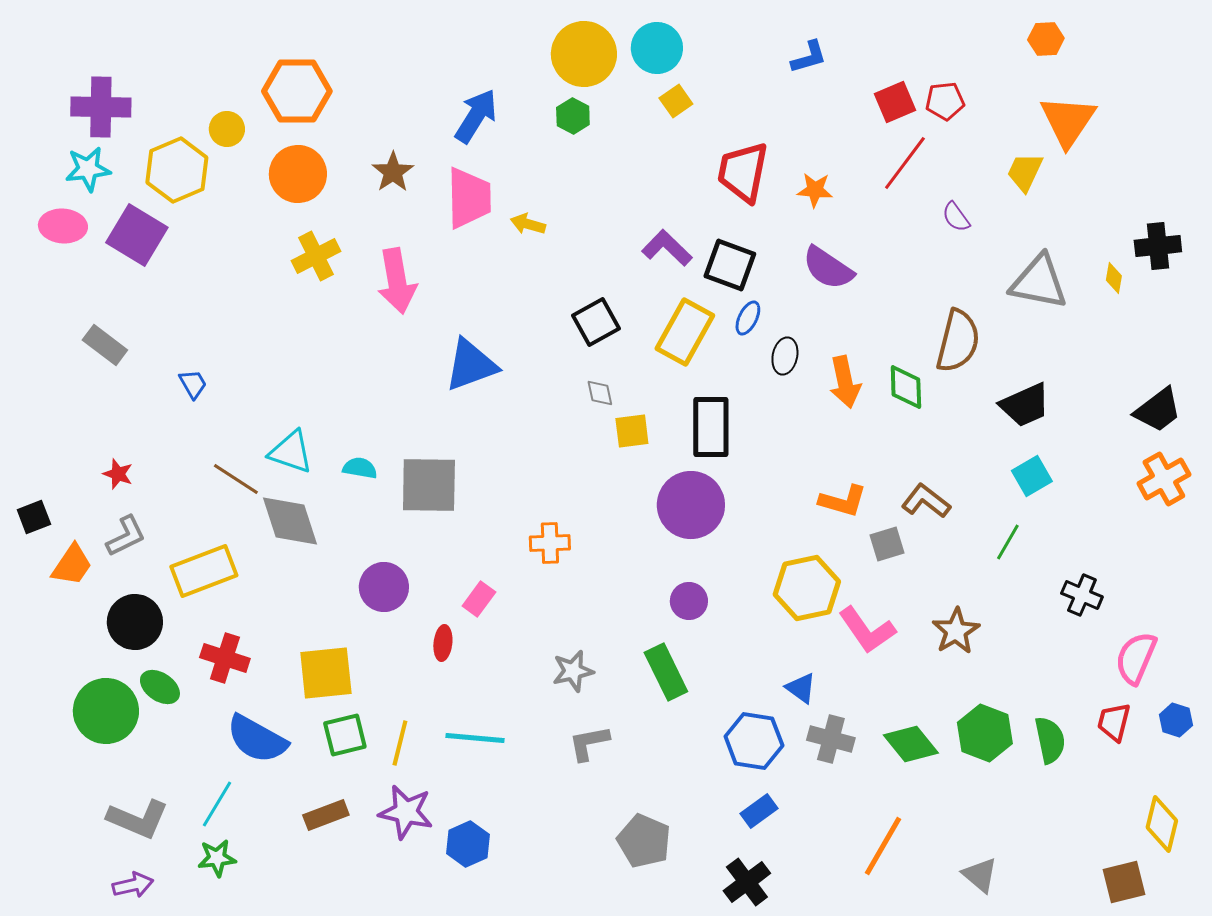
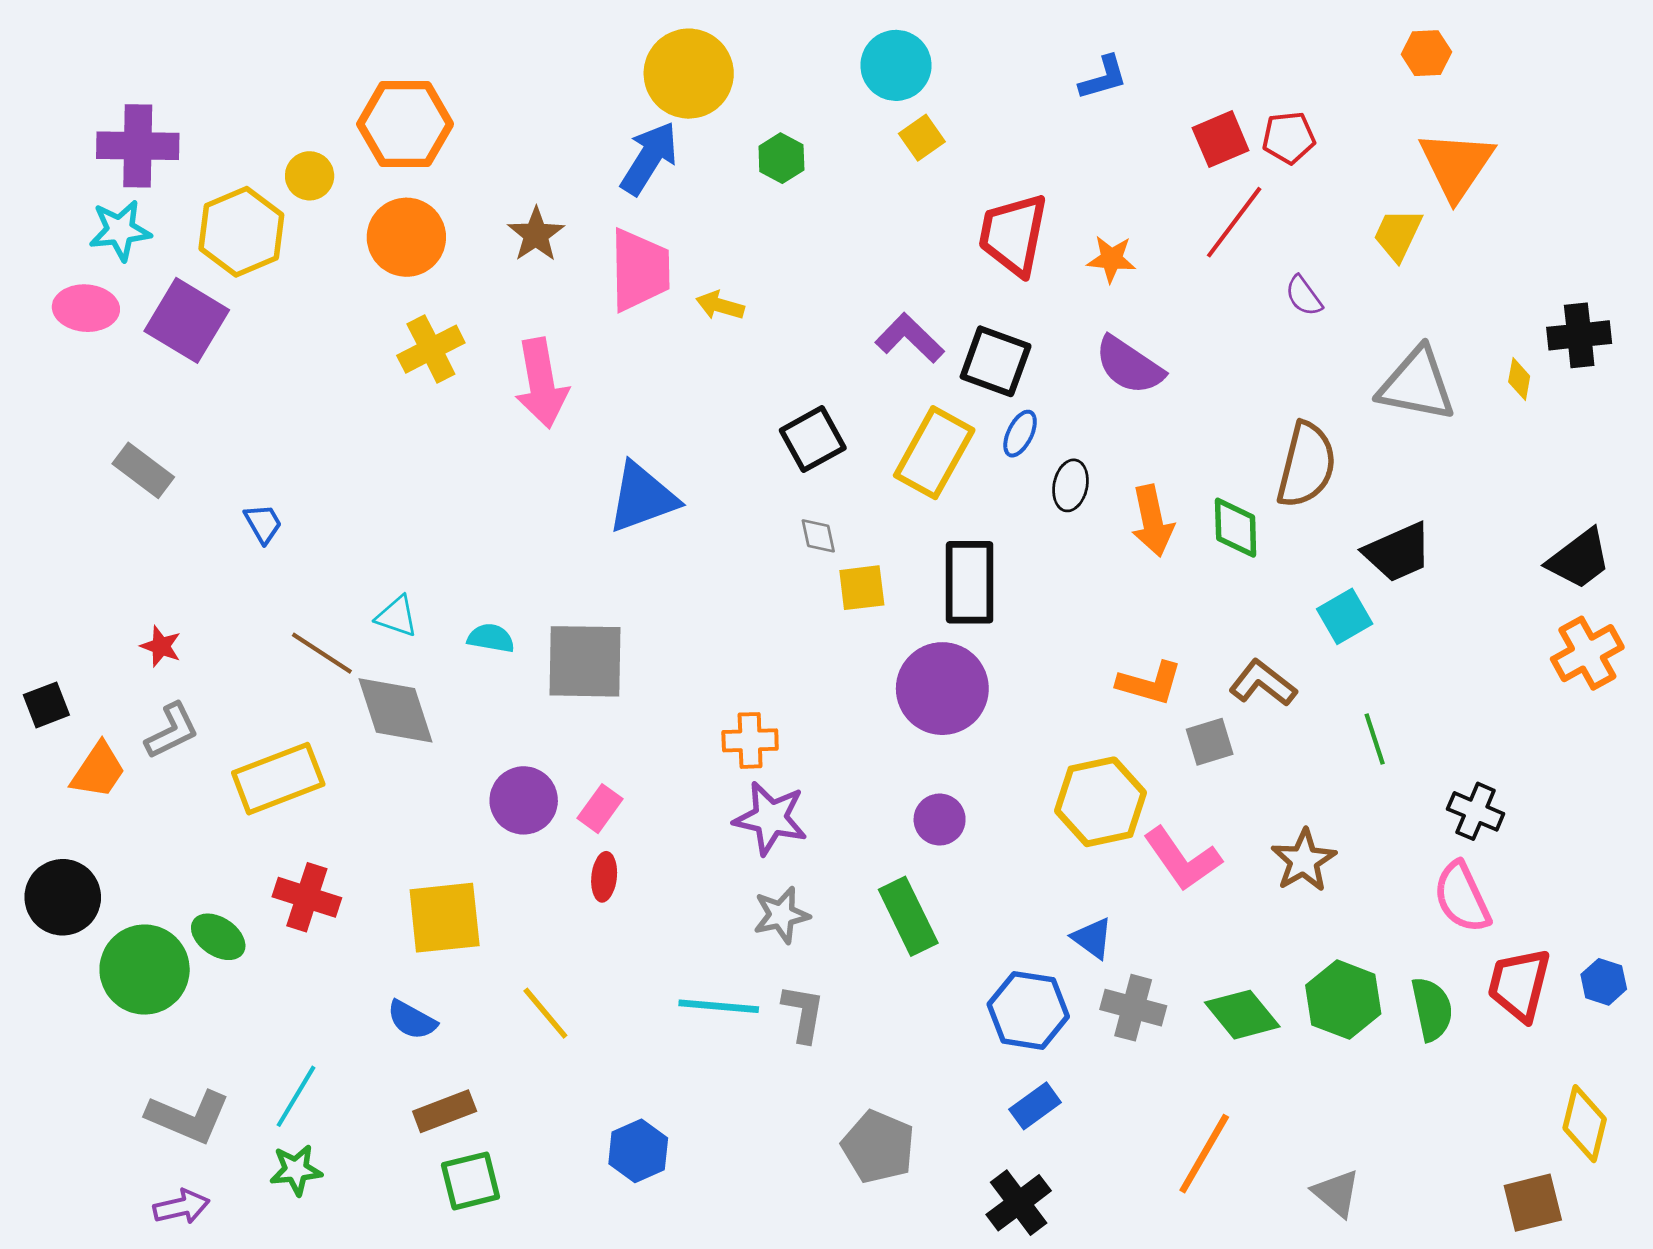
yellow circle: (584, 54) -> (689, 74), moved
cyan triangle: (291, 452) -> (397, 616), size x0.7
cyan square: (1032, 476) -> (1345, 616), moved
green line: (1008, 542) -> (1375, 739), turned -48
pink rectangle: (479, 599) -> (600, 809), moved
black circle: (135, 622) -> (63, 897), moved
pink semicircle: (1136, 658) -> (1462, 897), moved, turned -48
red trapezoid: (1114, 722) -> (1519, 985), size x1.4
green square: (345, 735) -> (470, 1181), moved
cyan line: (475, 738) -> (719, 1006), moved
blue semicircle: (257, 739) -> (412, 1020), moved, size x0.6
yellow line: (400, 743) -> (545, 1013), turned -54
gray L-shape: (589, 743) -> (803, 1013), turned 111
purple star: (406, 812) -> (770, 818), moved

